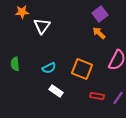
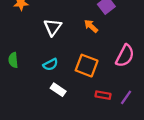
white triangle: (42, 26) -> (53, 27), moved
orange arrow: (99, 33) -> (91, 26), moved

